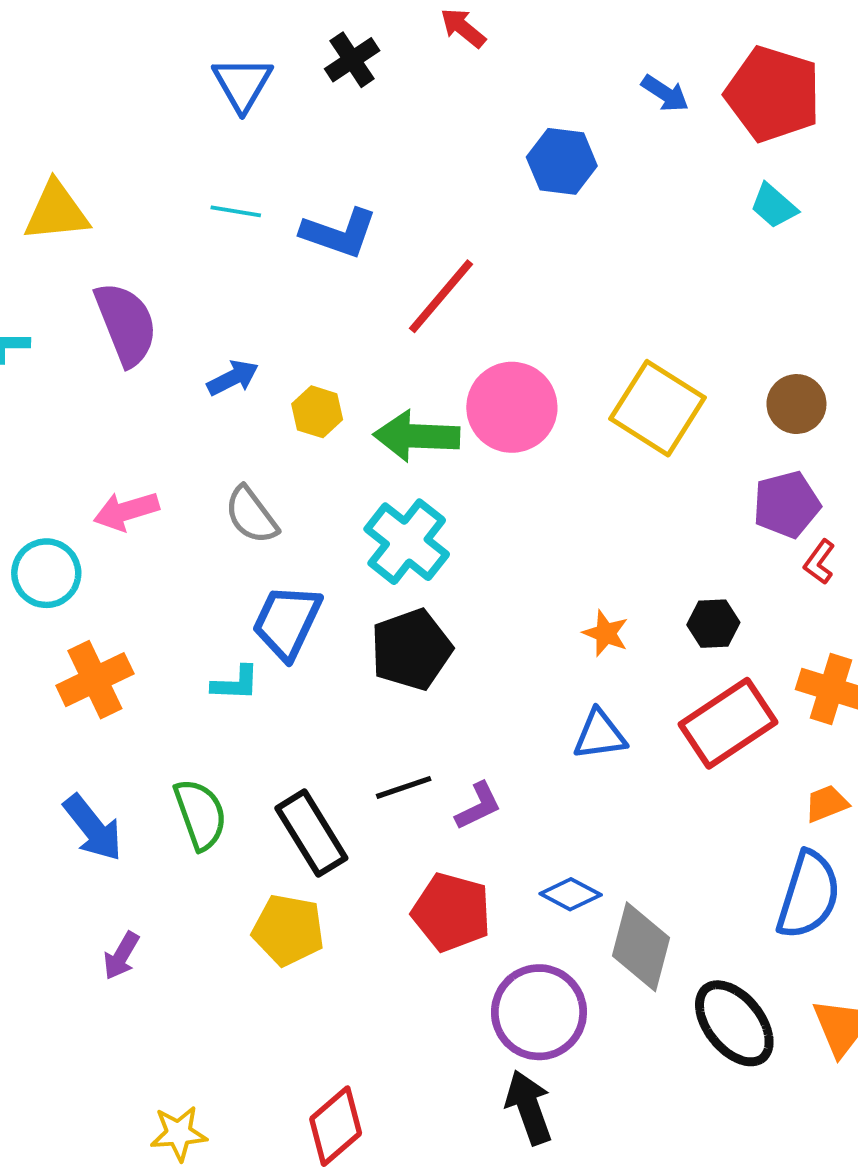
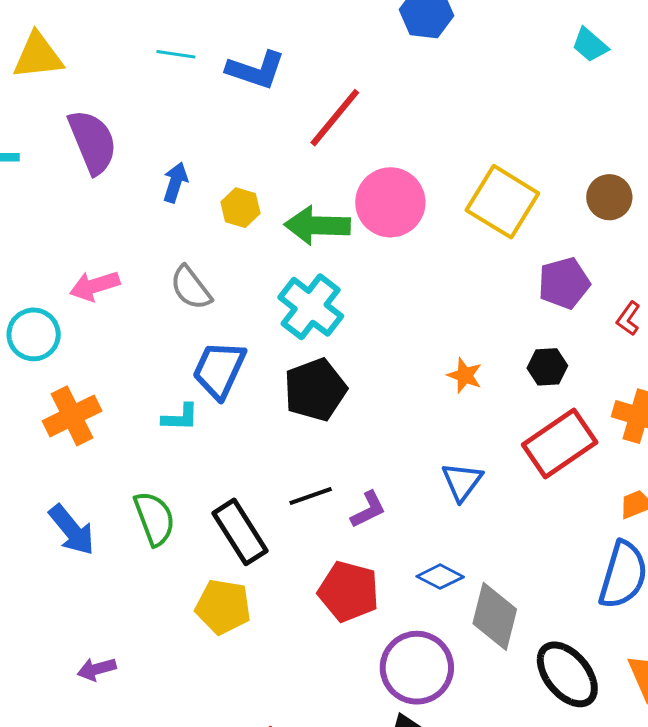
blue arrow: (233, 378) -> (175, 182), turned -45
purple pentagon: (786, 504) -> (564, 283), moved
blue triangle: (600, 735) -> (462, 482), moved, turned -45
purple arrow: (121, 956) -> (97, 669), moved, turned 45

